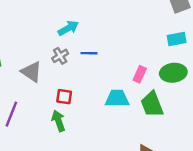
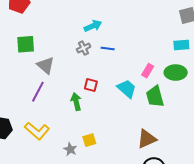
gray triangle: (31, 72) -> (46, 65), moved
red square: (64, 97) -> (91, 85), moved
cyan trapezoid: (117, 99) -> (127, 89), turned 35

